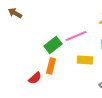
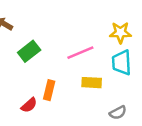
green rectangle: (53, 45) -> (29, 51), moved

